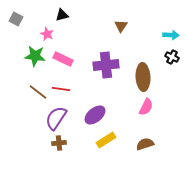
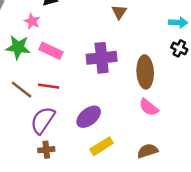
pink semicircle: (146, 107) -> (149, 107), turned 102

